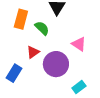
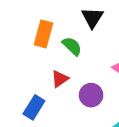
purple circle: (56, 64) -> (91, 95), size x0.7

